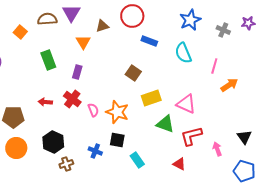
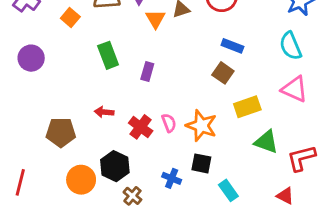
blue rectangle: (149, 41) -> (232, 46), moved
orange triangle: (83, 42) -> (155, 19), moved
red cross: (72, 99) -> (141, 127), moved
pink triangle: (186, 104) -> (295, 89), moved
orange circle: (16, 148) -> (81, 180), moved
brown cross: (66, 164) -> (132, 196), turned -32

